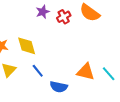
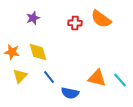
purple star: (43, 12) -> (33, 18), moved
red cross: (64, 17) -> (75, 23), turned 32

